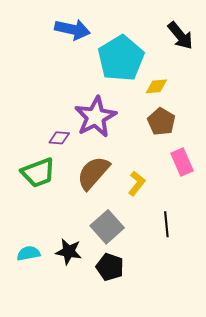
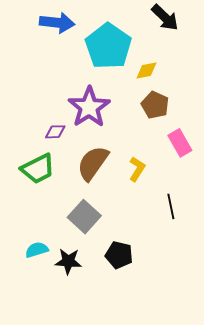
gray square: (107, 227) -> (84, 217), moved
black star: (69, 252) -> (68, 261), moved

